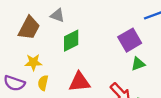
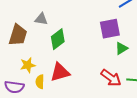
purple square: (130, 40) -> (110, 29), turned 30
red triangle: (79, 82) -> (60, 72), moved

